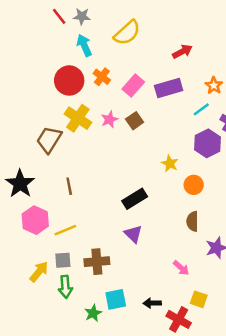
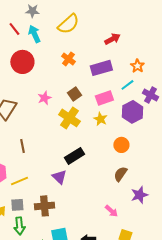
red line: (59, 16) -> (14, 29), moved
orange cross: (102, 77) -> (68, 59), moved
pink rectangle: (133, 86) -> (104, 98), moved, turned 30
yellow cross: (78, 118) -> (69, 118), moved
pink star: (109, 119) -> (44, 98), moved
yellow star: (170, 163) -> (100, 119), moved
brown semicircle: (192, 221) -> (120, 174), turned 35
purple triangle: (133, 234) -> (59, 177), moved

